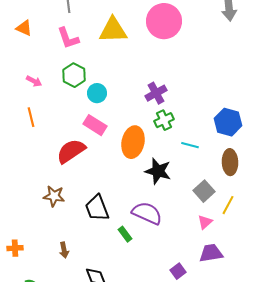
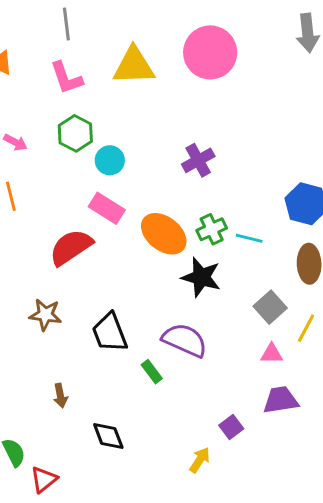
green cross: (164, 120) -> (212, 229), moved
orange ellipse: (133, 142) -> (164, 234), turned -64
pink triangle: (205, 222) -> (272, 354), turned 42

